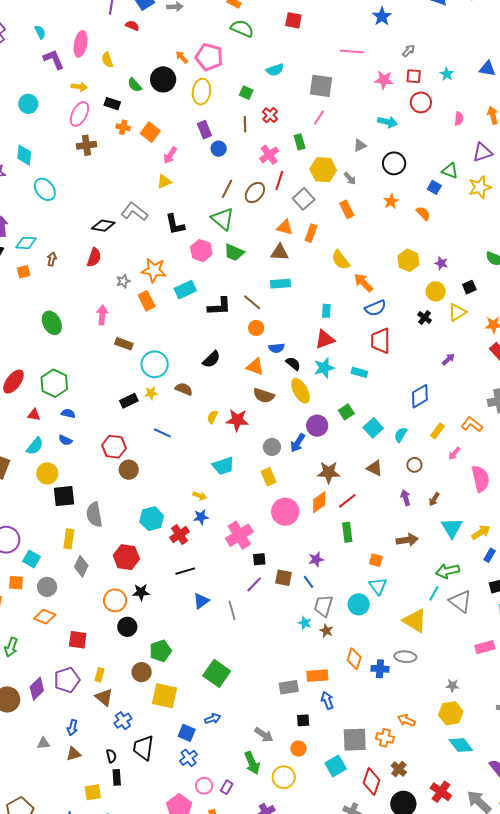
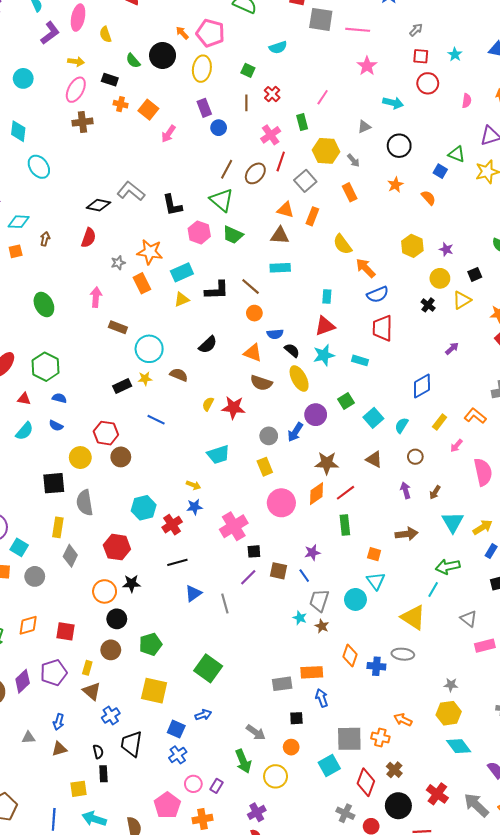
purple L-shape: (54, 59) -> (50, 33), turned 75
pink star: (384, 80) -> (367, 66), moved, turned 30
gray square: (321, 86) -> (321, 19), moved
yellow triangle: (164, 182) -> (182, 299), moved
yellow circle: (47, 473) -> (80, 458), moved
gray triangle: (460, 601) -> (469, 619), moved, size x0.7
orange diamond: (45, 617) -> (28, 625), moved, turned -40
brown circle: (142, 672) -> (111, 650), moved

